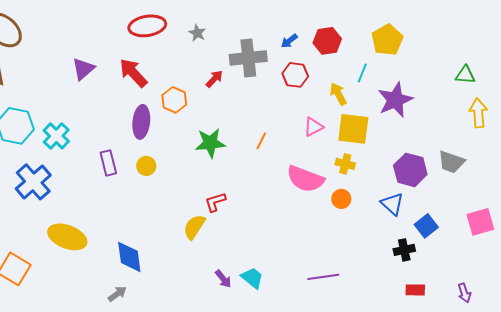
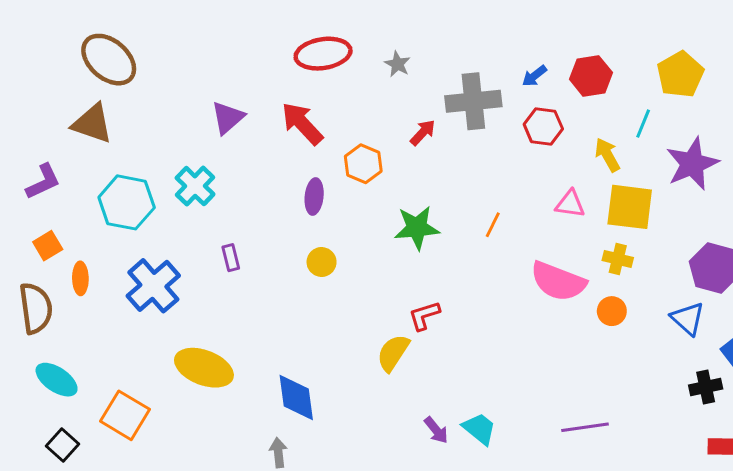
purple ellipse: (141, 122) -> (314, 196), size x0.7
pink triangle: (313, 127) -> (570, 204), turned 35
cyan cross: (56, 136) -> (195, 186), moved
purple rectangle: (108, 163) -> (231, 258), moved, size x0.7
gray arrow: (117, 294) -> (278, 453), turned -60

